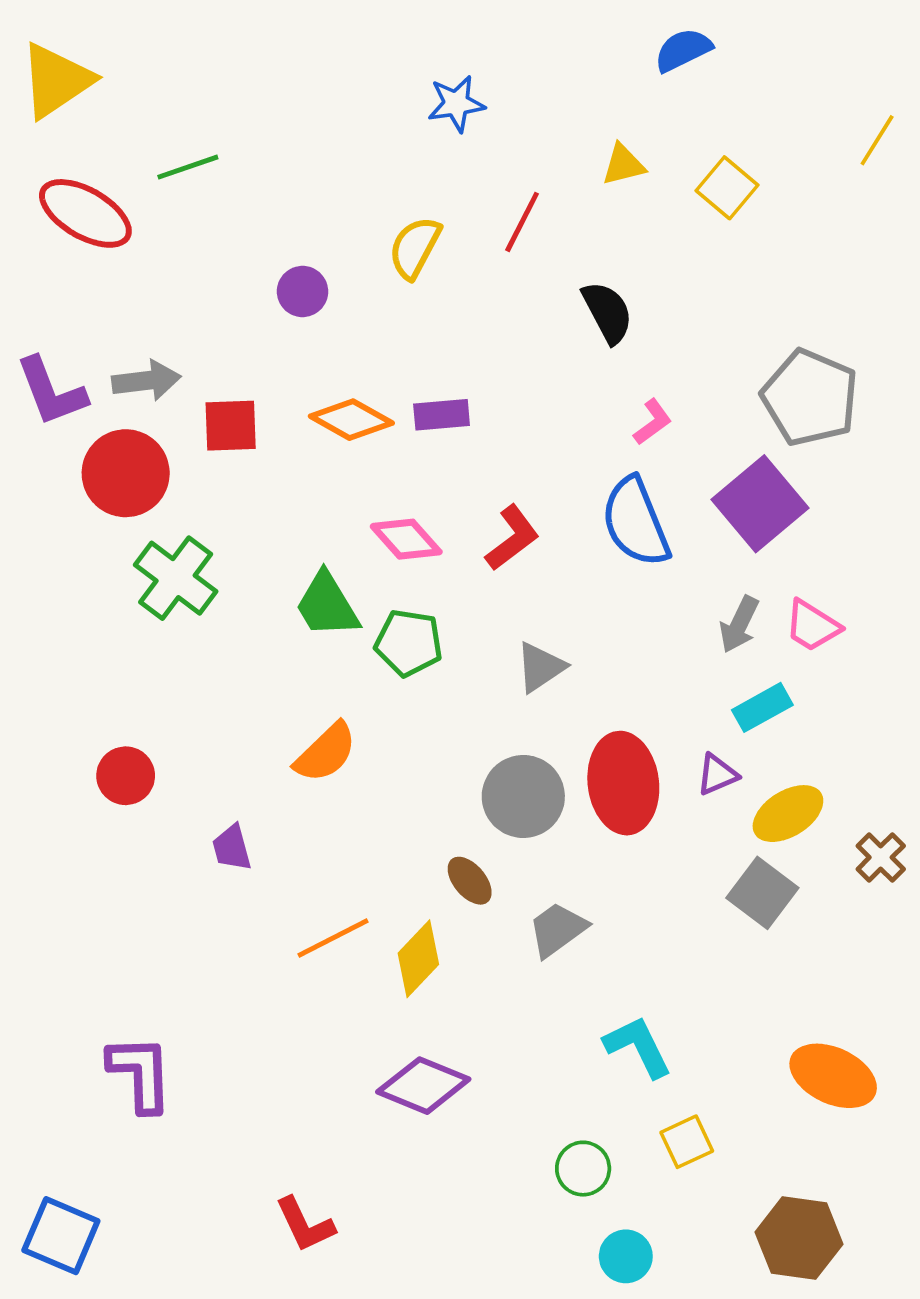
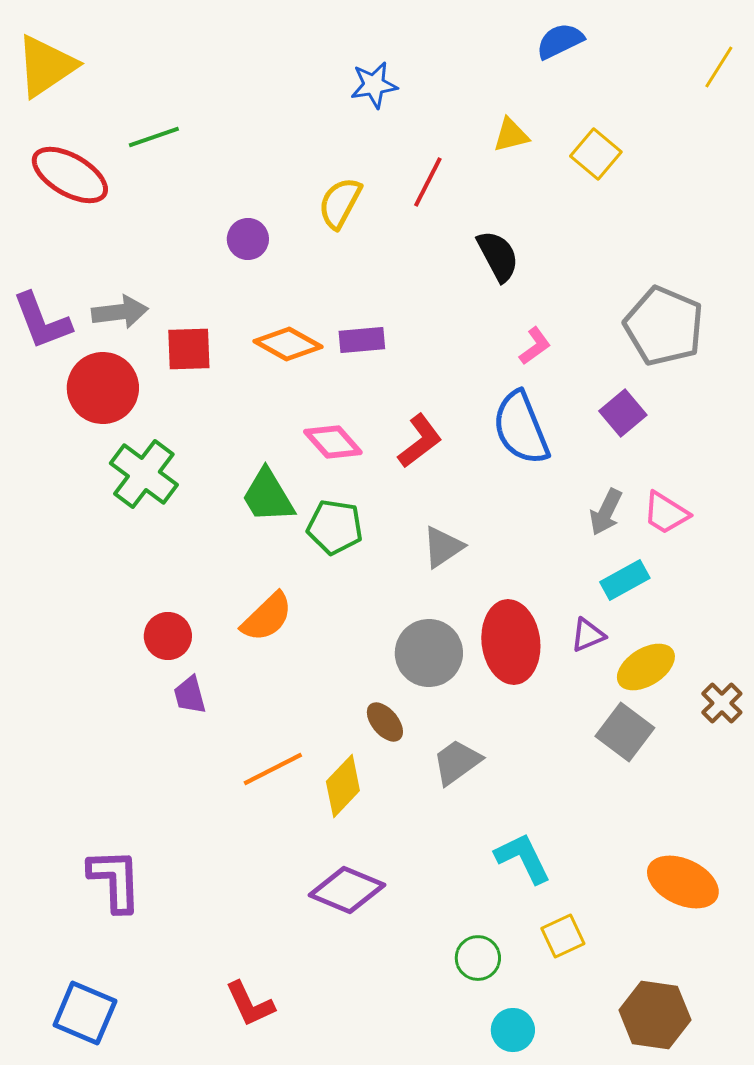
yellow line: (877, 140) -> (719, 67), moved
purple square: (760, 504) -> (623, 413), size x0.6
red circle: (126, 776) -> (168, 636), moved
blue square: (61, 1236) -> (85, 1013), moved

